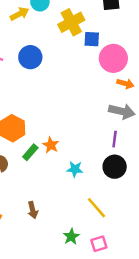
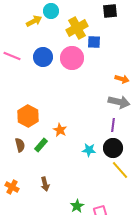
pink circle: (113, 58) -> (72, 58), moved
green rectangle: (30, 152) -> (41, 145), moved
cyan star: (75, 169) -> (89, 150), moved
yellow line: (97, 208) -> (120, 170), moved

